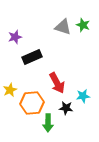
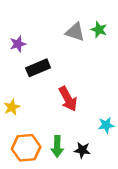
cyan star: (83, 96) -> (106, 125), moved
orange hexagon: (32, 103) -> (26, 148), moved
black star: (66, 108) -> (82, 150), moved

